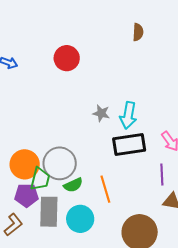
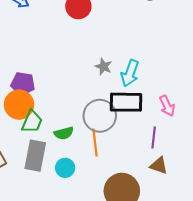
gray circle: (60, 163) -> (100, 116), moved
purple pentagon: (26, 195) -> (23, 84), moved
cyan circle: (80, 219) -> (65, 168), size x0.7

